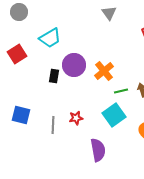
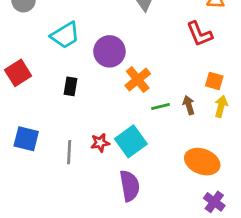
red square: (17, 54) -> (18, 73), moved
purple circle: (74, 65) -> (109, 51), moved
cyan square: (114, 115) -> (131, 141), moved

